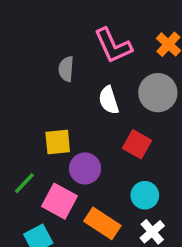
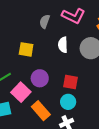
pink L-shape: (113, 46) -> (73, 16), turned -55
yellow square: (58, 142) -> (26, 49), moved
red square: (137, 144) -> (71, 82), moved, turned -35

